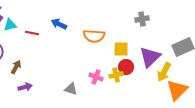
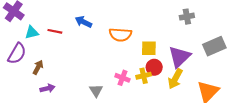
gray cross: (142, 19) -> (187, 17), moved
cyan triangle: (10, 25) -> (32, 32), moved
yellow arrow: (164, 72) -> (175, 79), moved
gray triangle: (71, 89) -> (96, 90), turned 40

